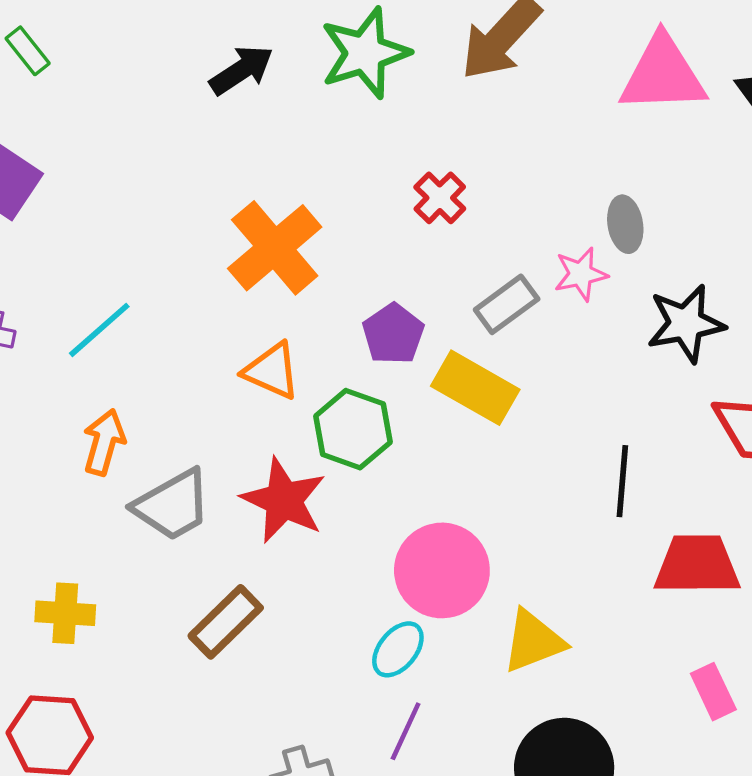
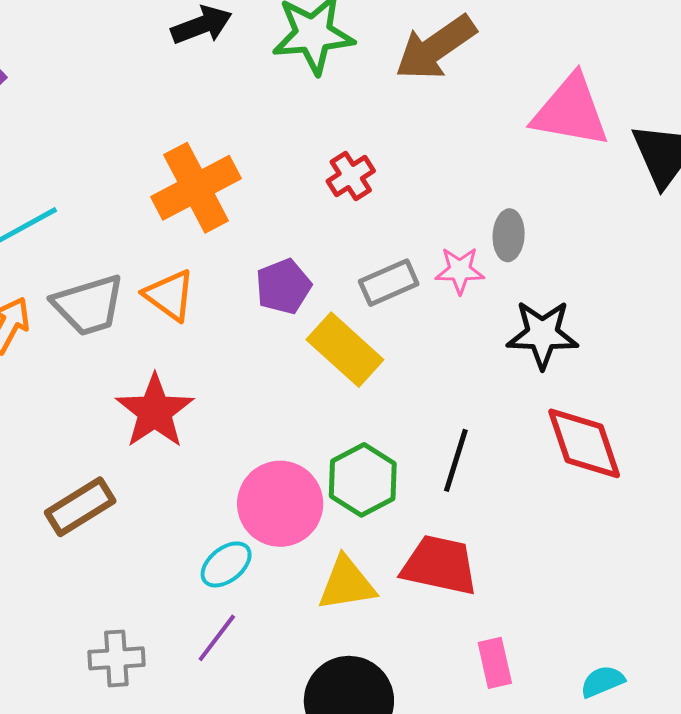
green hexagon: (353, 429) -> (363, 480), moved
gray trapezoid: (172, 505) -> (89, 305), moved
red trapezoid: (697, 565) -> (440, 565), moved

